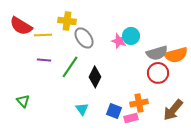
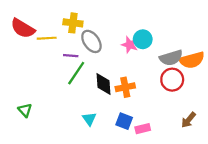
purple line: (44, 60) -> (71, 56), moved
black diamond: (95, 77) -> (103, 84), turned -30
orange cross: (139, 103) -> (125, 87), moved
brown arrow: (173, 110) -> (189, 120), size x0.7

